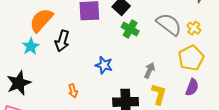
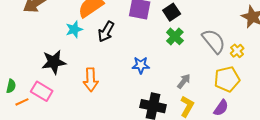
blue star: (104, 65) -> (141, 65), turned -30
orange arrow: (73, 91) -> (91, 80), moved, size x1.6

